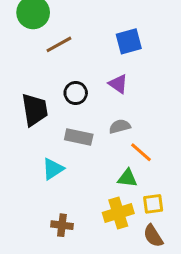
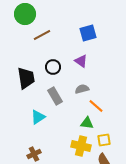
gray rectangle: (79, 137) -> (55, 96), turned 48
yellow cross: (118, 213) -> (81, 146), turned 30
brown cross: (62, 225) -> (34, 154), moved, turned -32

